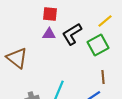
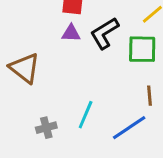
green square: (98, 45) -> (142, 49), turned 30

